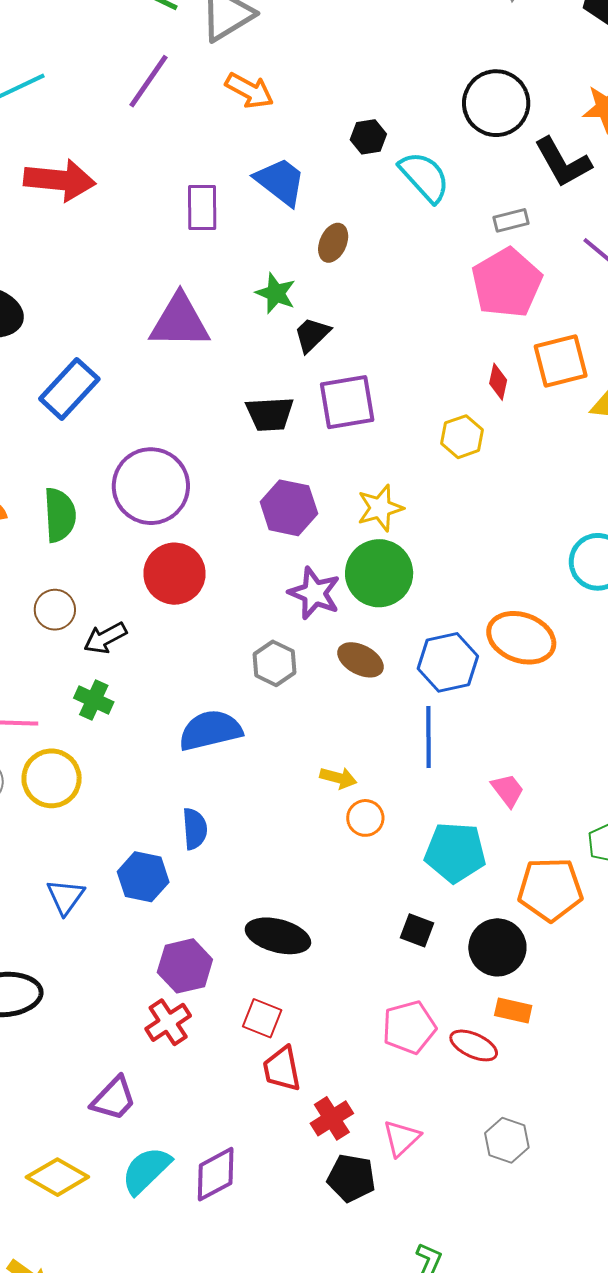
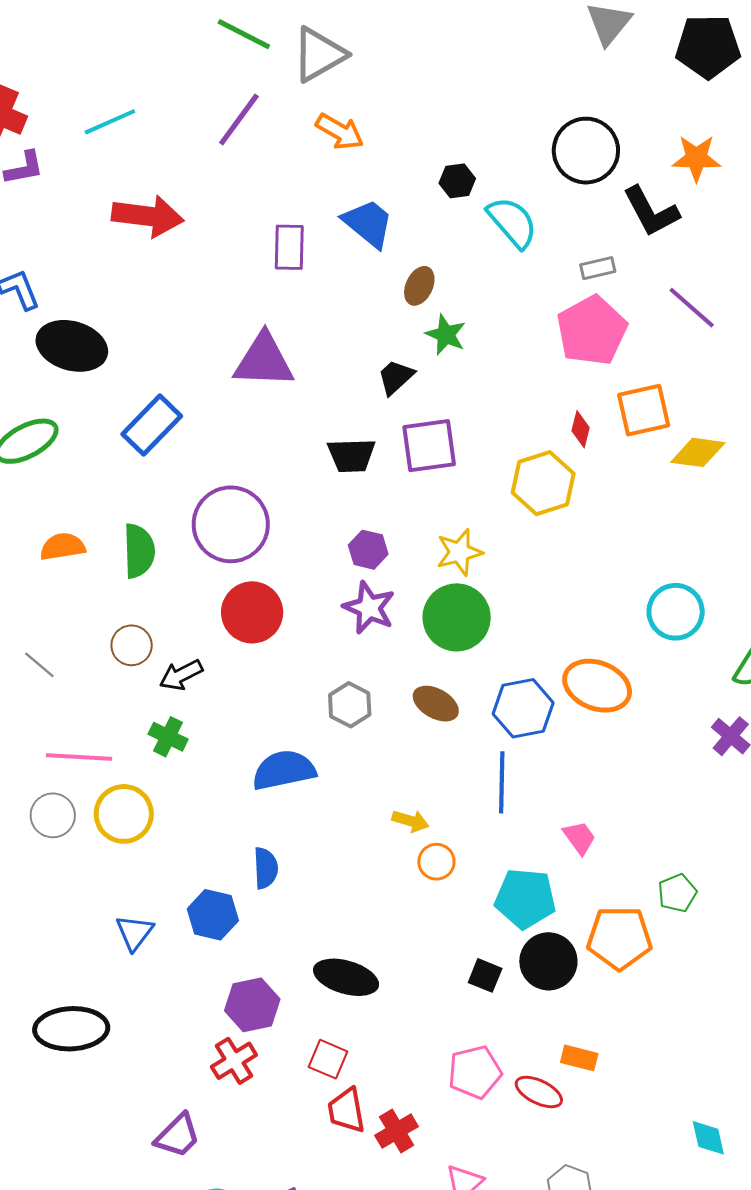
green star: (276, 293) -> (446, 335), moved
yellow hexagon: (462, 437) -> (543, 483), size x1.5
purple hexagon: (289, 508) -> (368, 550), size x0.7
purple star: (314, 593) -> (369, 608), moved
black circle: (497, 947) -> (548, 961), moved
red cross: (332, 1118) -> (397, 1131), moved

